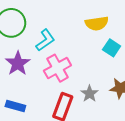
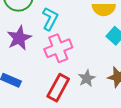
cyan L-shape: (45, 40) -> (50, 19), turned -35

